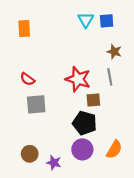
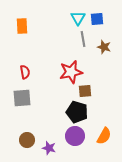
gray line: (110, 77) -> (83, 39), moved
red semicircle: (27, 79) -> (25, 72), turned -136
red star: (78, 79) -> (71, 72), turned -30
gray square: (36, 104) -> (22, 98), moved

